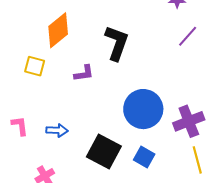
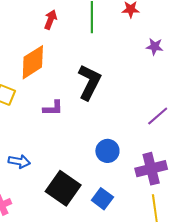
purple line: (188, 36) -> (158, 116), moved
blue circle: (143, 109) -> (107, 151), size x0.6

